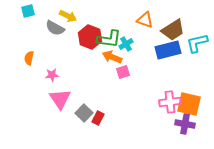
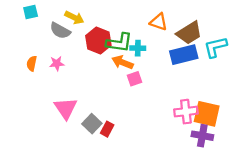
cyan cross: (126, 44) -> (138, 48), turned 32
pink star: (52, 75) -> (57, 63), moved

